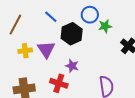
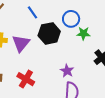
purple star: (72, 66) -> (67, 71), moved

